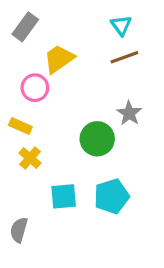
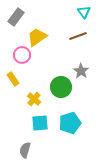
cyan triangle: (121, 25) -> (84, 12), moved
yellow rectangle: (20, 126) -> (13, 79), turned 32
yellow cross: (30, 158) -> (34, 99), moved
gray semicircle: (19, 230) -> (25, 150), moved

